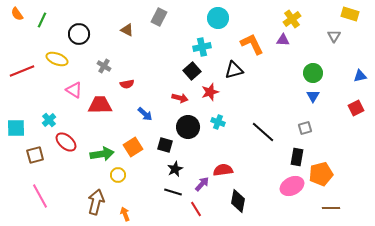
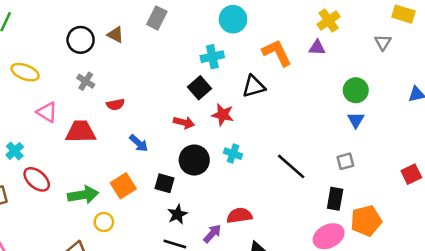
black circle: (79, 34) -> (81, 40), moved
red star: (210, 92) -> (223, 115), turned 30
red square: (356, 108) -> (411, 174), moved

